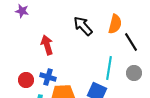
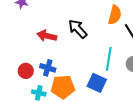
black arrow: (83, 26) -> (78, 29), moved
red arrow: (47, 45) -> (47, 36), turned -60

